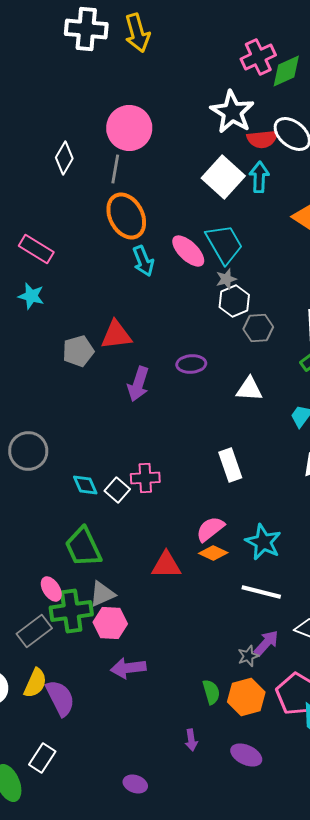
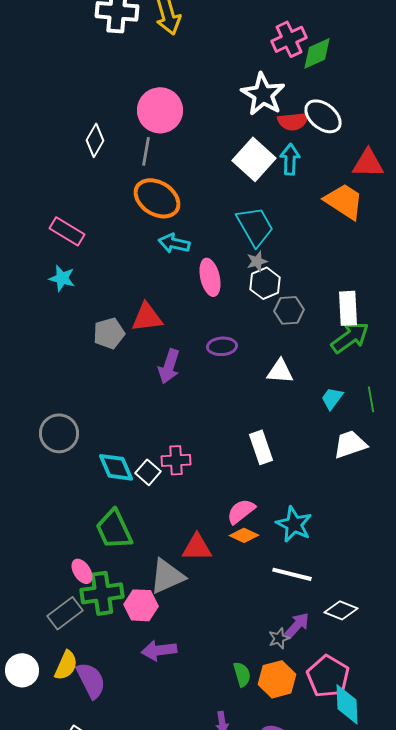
orange ellipse: (126, 216) -> (157, 198), turned -30
pink ellipse: (188, 251) -> (210, 277), moved, turned 33
cyan arrow: (143, 261) -> (174, 243), turned 124
cyan diamond: (85, 485) -> (116, 467), size x1.4
gray triangle: (102, 594) -> (167, 576), moved, size x1.4

